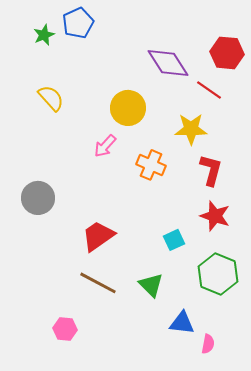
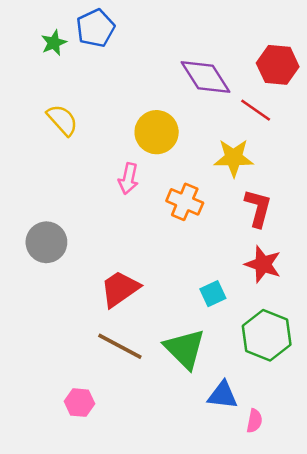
pink arrow: (105, 146) -> (128, 179), turned -30
green triangle: (151, 285) -> (185, 349), size x1.4

